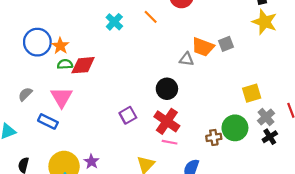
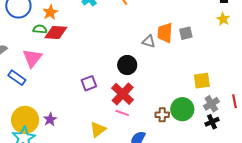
yellow star: (265, 22) -> (223, 19), size x0.6
orange star: (60, 46) -> (50, 12), moved
orange trapezoid: (203, 47) -> (165, 33), turned 65

